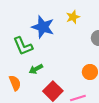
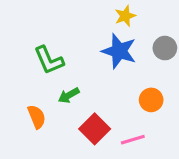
blue star: (43, 27) -> (119, 51), moved

